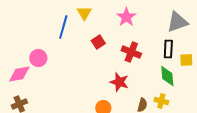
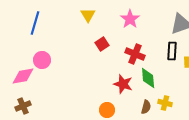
blue line: (63, 27) -> (35, 23), moved
green diamond: (167, 76) -> (148, 78), moved

